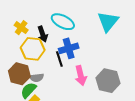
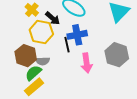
black arrow: (43, 34) -> (53, 18), turned -35
gray hexagon: (108, 81) -> (117, 55), moved

